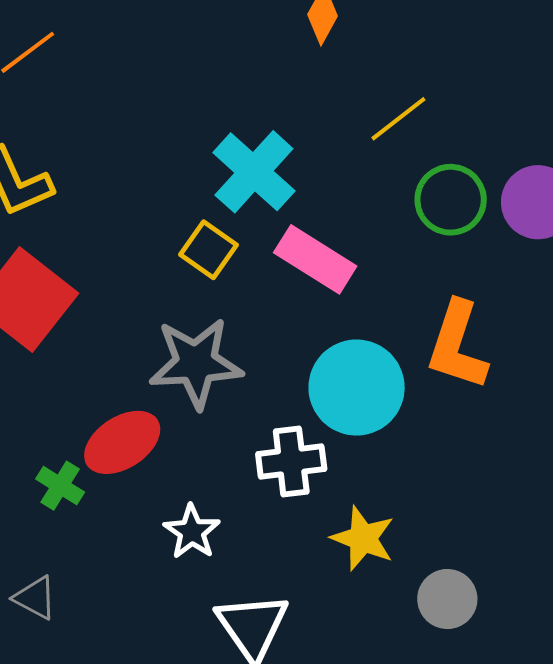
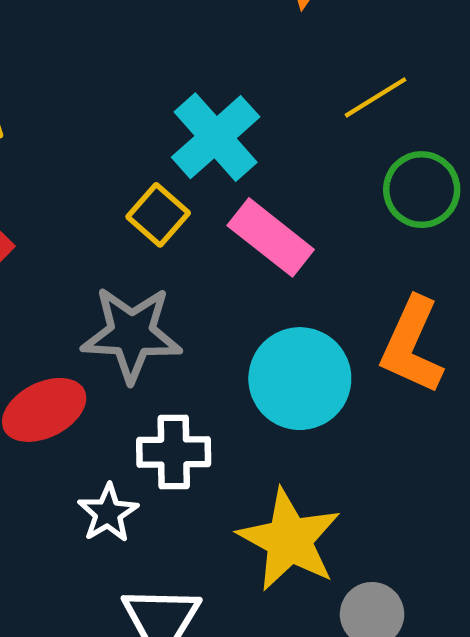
white cross: (291, 462) -> (174, 452), moved
yellow star: (363, 538) -> (289, 540), size x1.5

